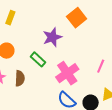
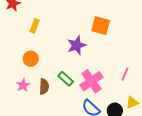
orange square: (77, 18) -> (101, 26), turned -36
green rectangle: (38, 59) -> (66, 79), moved

